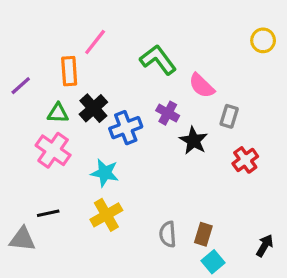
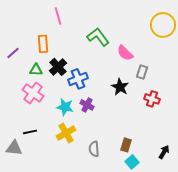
yellow circle: (263, 40) -> (163, 25), size x1.6
pink line: (95, 42) -> (58, 16), moved, turned -54
purple cross: (168, 113) -> (87, 105), moved
red cross: (245, 160) -> (152, 99), turned -35
gray semicircle: (168, 234) -> (94, 149), moved

